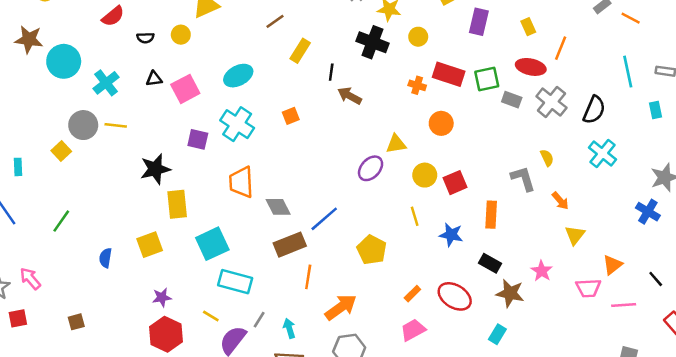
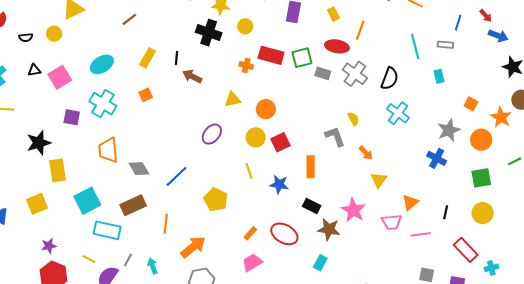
yellow rectangle: (300, 51) -> (147, 58), moved
orange circle: (441, 123) -> (266, 109), moved
yellow triangle: (396, 144) -> (233, 100), moved
brown rectangle: (290, 245) -> (133, 205), moved
pink star: (542, 271) -> (353, 210), size x1.4
black line: (656, 279) -> (446, 212), turned 56

